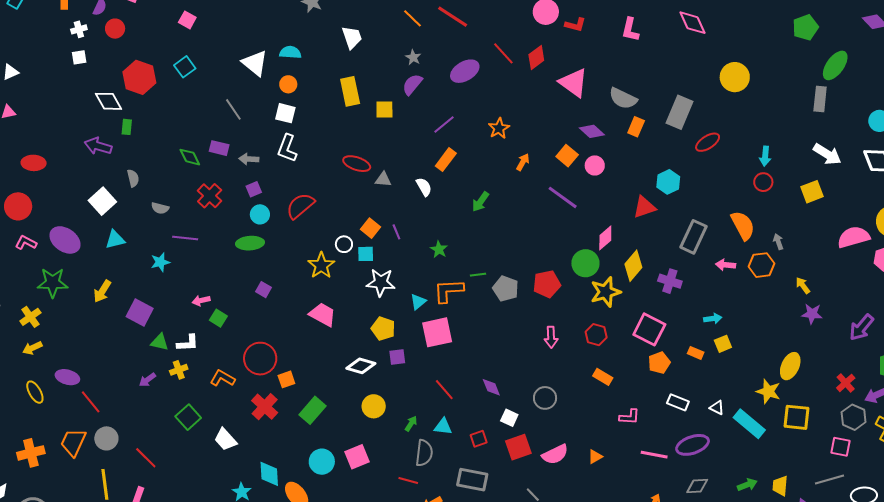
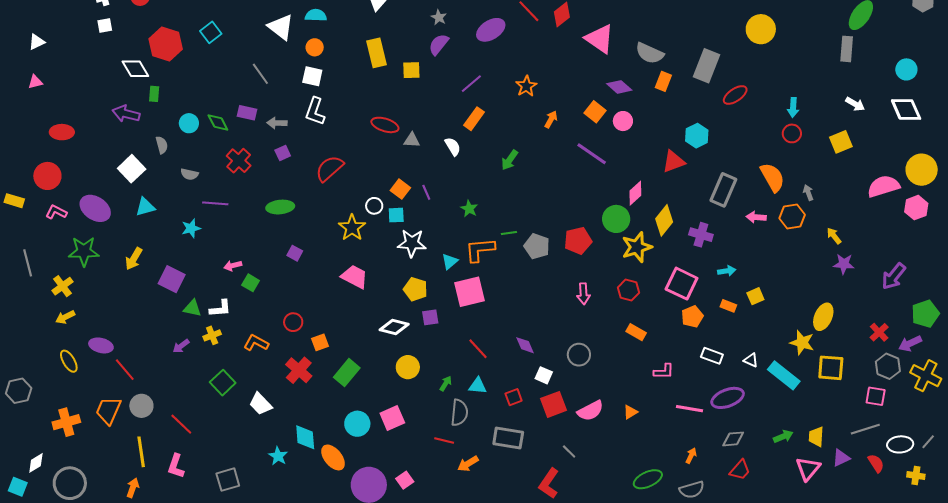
white arrow: (827, 154) -> (855, 104), size x0.7
cyan circle: (260, 214) -> (189, 123), moved
cyan arrow: (713, 318) -> (727, 271), moved
red circle: (260, 359) -> (293, 322), size x0.6

